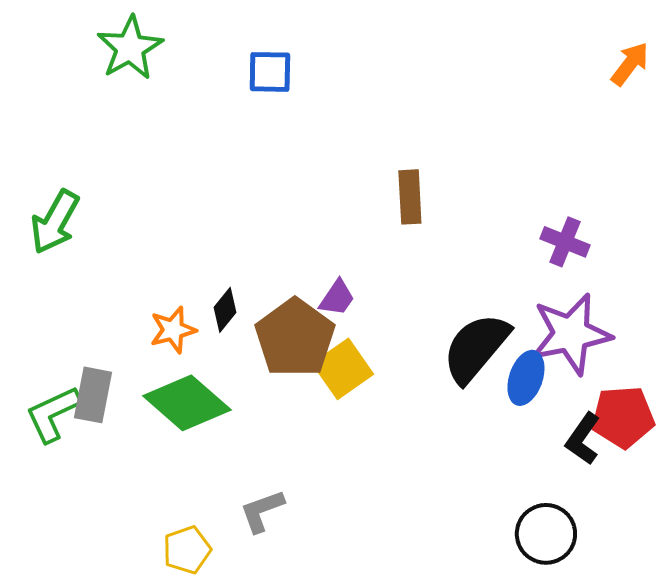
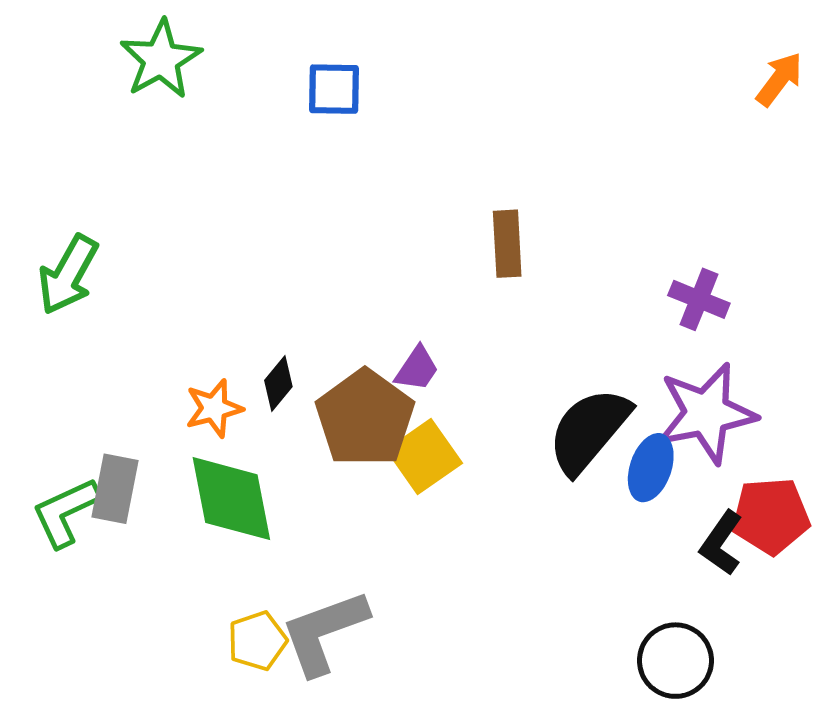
green diamond: (187, 403) -> (231, 499), turned 38
gray L-shape: (262, 511) -> (324, 632), size x1.6
yellow pentagon: (187, 550) -> (257, 641), moved

